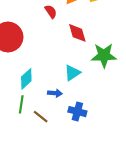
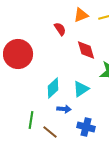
cyan diamond: (26, 79) -> (53, 88), moved

